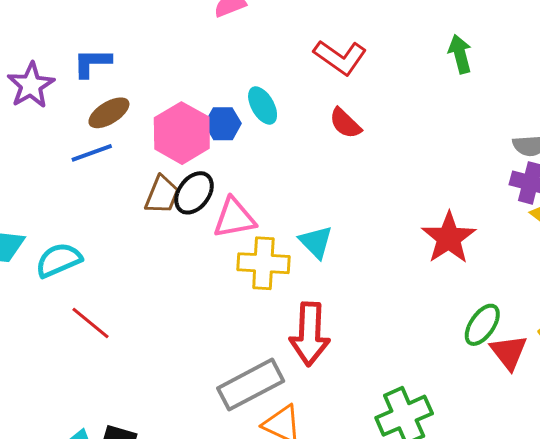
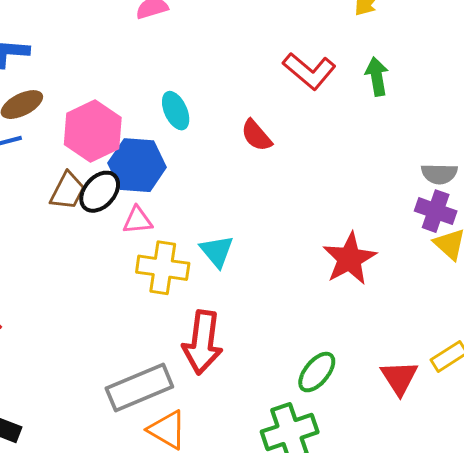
red L-shape: (340, 57) -> (309, 71), moved
blue hexagon: (223, 124) -> (137, 165), moved, size x1.6
pink triangle: (234, 218) -> (138, 220), size x0.7
green ellipse: (482, 325) -> (317, 372), moved

